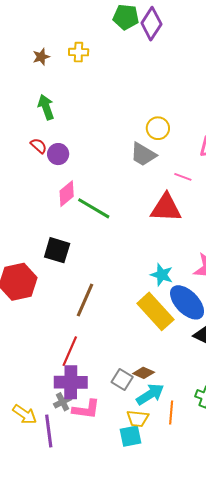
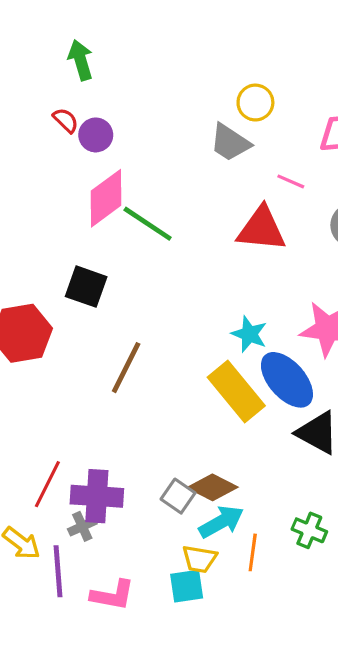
pink diamond: (67, 194) -> (106, 198), size x1.4
red line: (70, 351) -> (47, 484), moved
brown diamond: (144, 373) -> (212, 487), size x1.4
pink L-shape: (86, 409) -> (113, 595), moved

